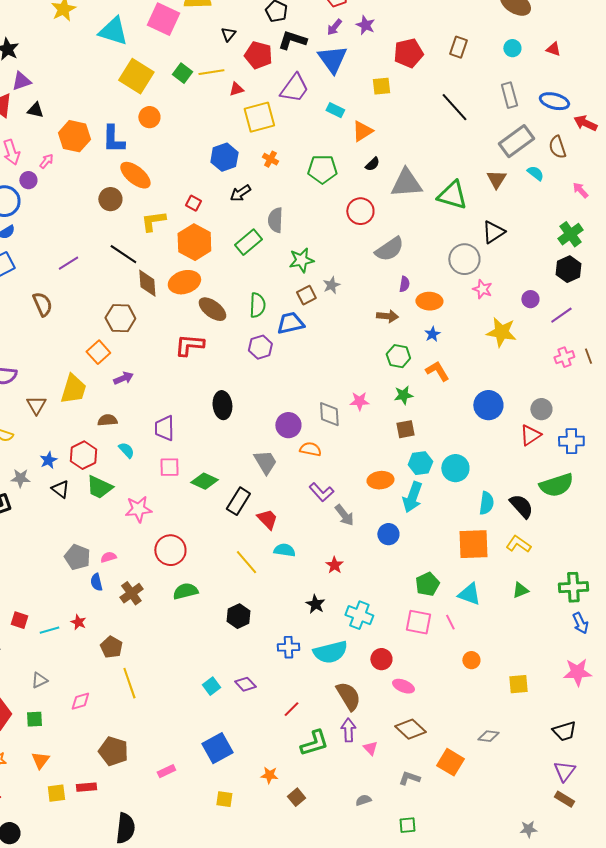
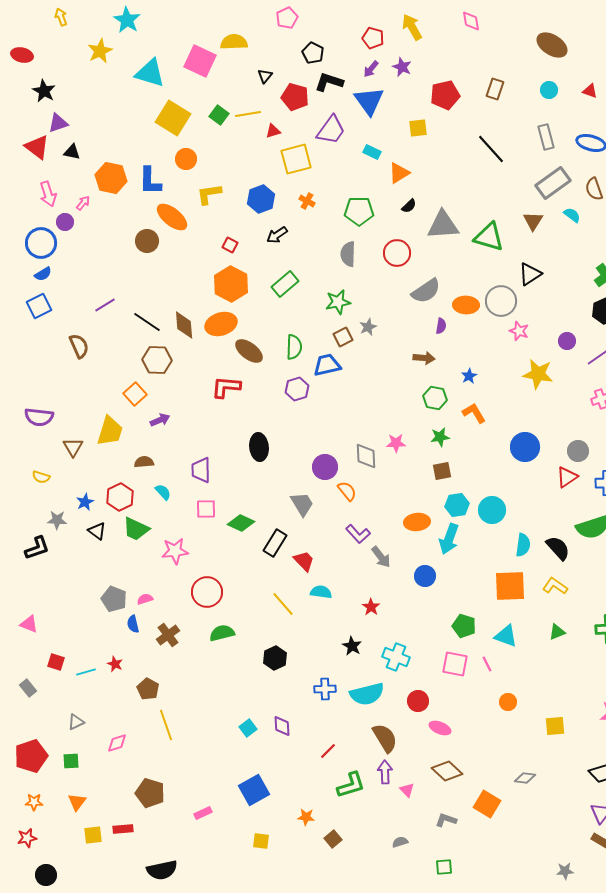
gray semicircle: (275, 220) -> (348, 254), moved
yellow L-shape: (153, 221) -> (209, 194), moved
black line: (123, 254) -> (147, 322), moved
orange ellipse: (429, 301) -> (466, 305), moved
orange semicircle: (310, 449) -> (347, 491), turned 40
green pentagon: (427, 584) -> (464, 626), turned -30
purple diamond: (245, 684) -> (282, 726), turned 40
black semicircle: (125, 828) -> (162, 870), turned 72

